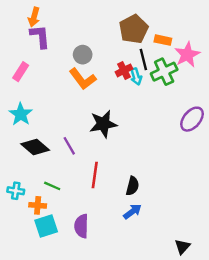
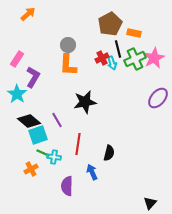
orange arrow: (34, 17) -> (28, 14), turned -147
purple L-shape: (40, 36) -> (33, 77), moved, turned 35
pink star: (187, 55) -> (154, 58), moved
orange L-shape: (83, 79) -> (68, 65), turned 40
cyan cross: (16, 191) -> (54, 157), moved
orange cross: (38, 205) -> (31, 169), turned -32
blue arrow: (132, 211) -> (92, 172), moved, turned -77
cyan square: (46, 226) -> (38, 135), moved

